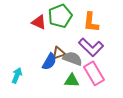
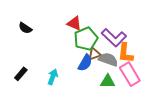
green pentagon: (60, 16) -> (86, 39), moved
orange L-shape: (91, 22) -> (125, 53), moved
purple L-shape: (91, 47) -> (114, 38), moved

